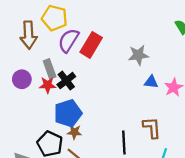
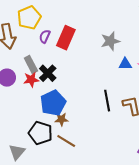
yellow pentagon: (54, 18) -> (29, 18), turned -30
purple semicircle: (68, 40) -> (45, 36), size x0.6
black line: (124, 142) -> (107, 101), moved

